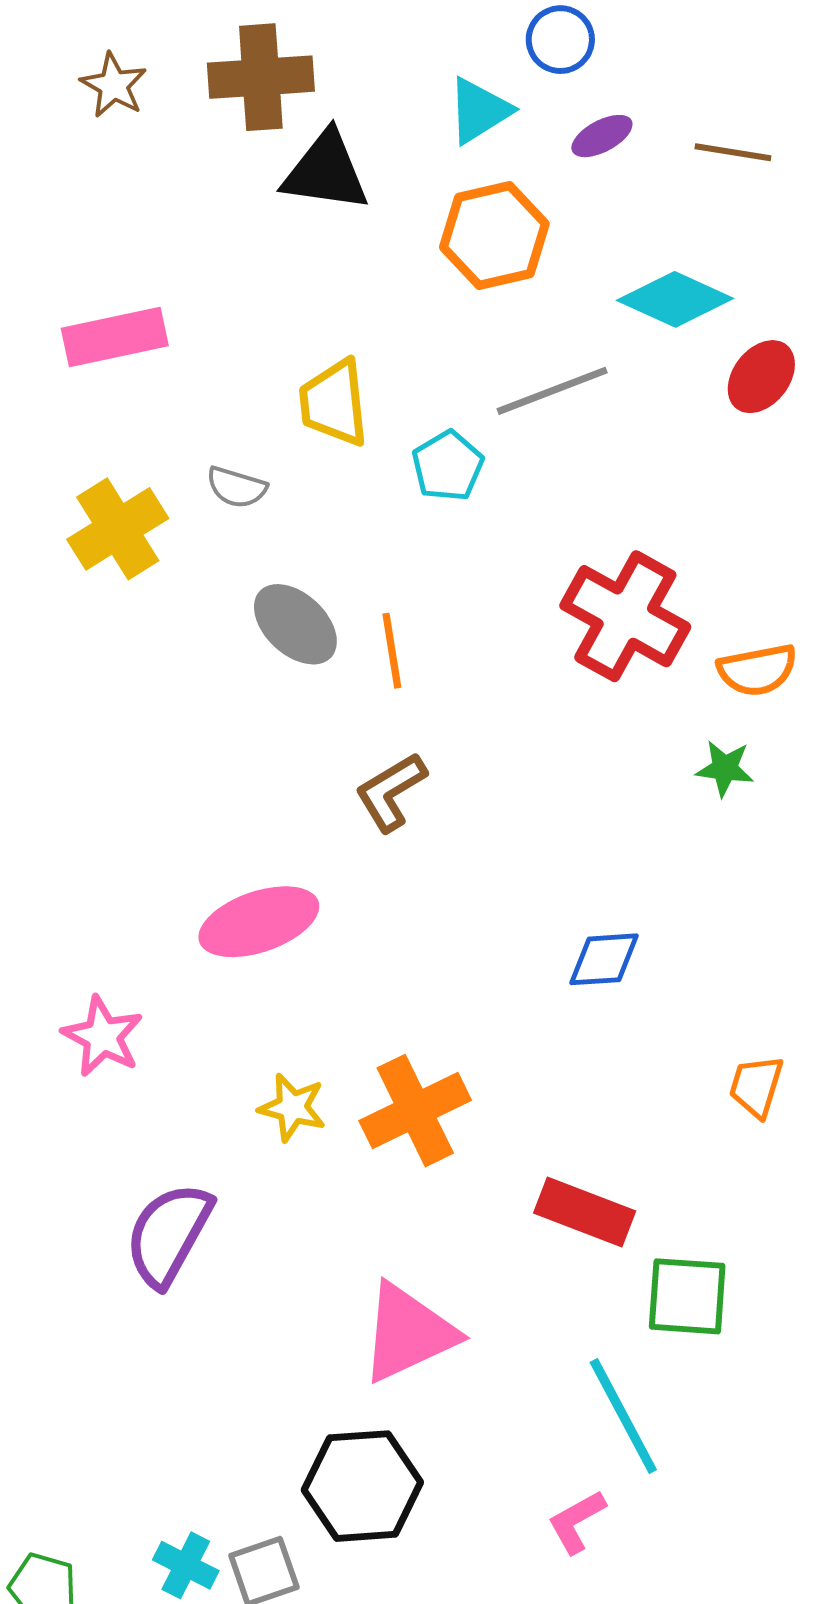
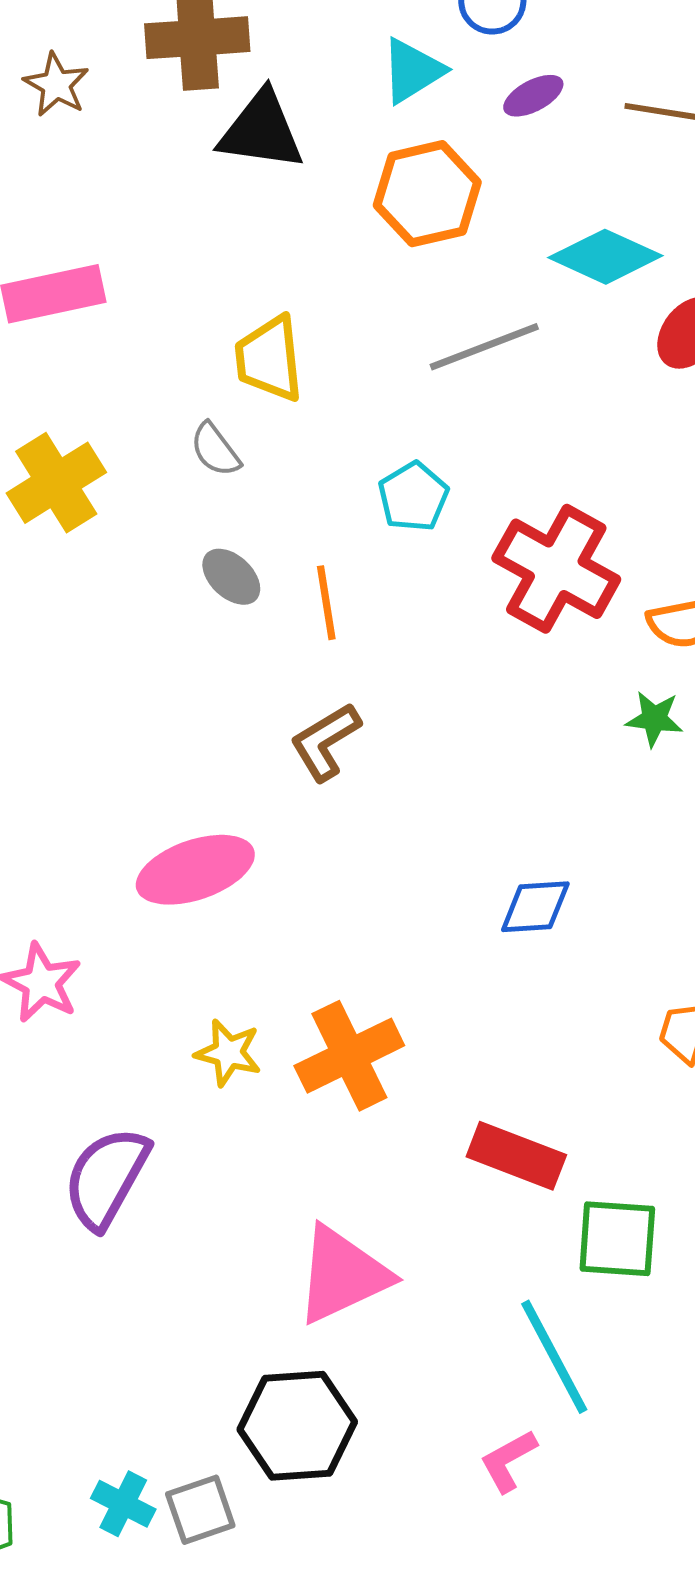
brown star: (114, 85) -> (56, 85), moved
cyan pentagon: (448, 466) -> (413, 497), moved
gray semicircle: (237, 487) -> (215, 450), moved, turned 36
gray ellipse: (295, 624) -> (231, 577), size x0.7

